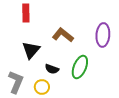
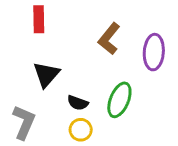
brown L-shape: (63, 35) -> (109, 39), moved, turned -90
yellow circle: (42, 87) -> (81, 130), moved

